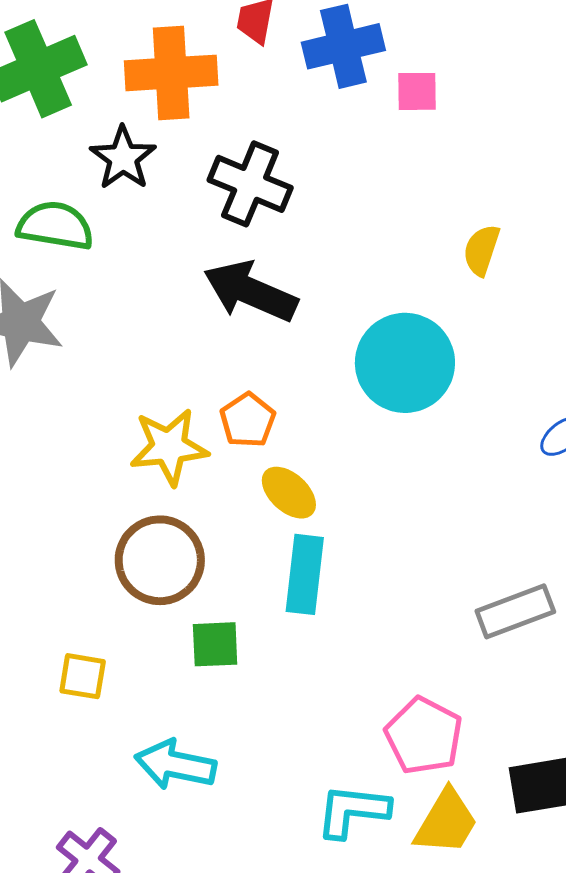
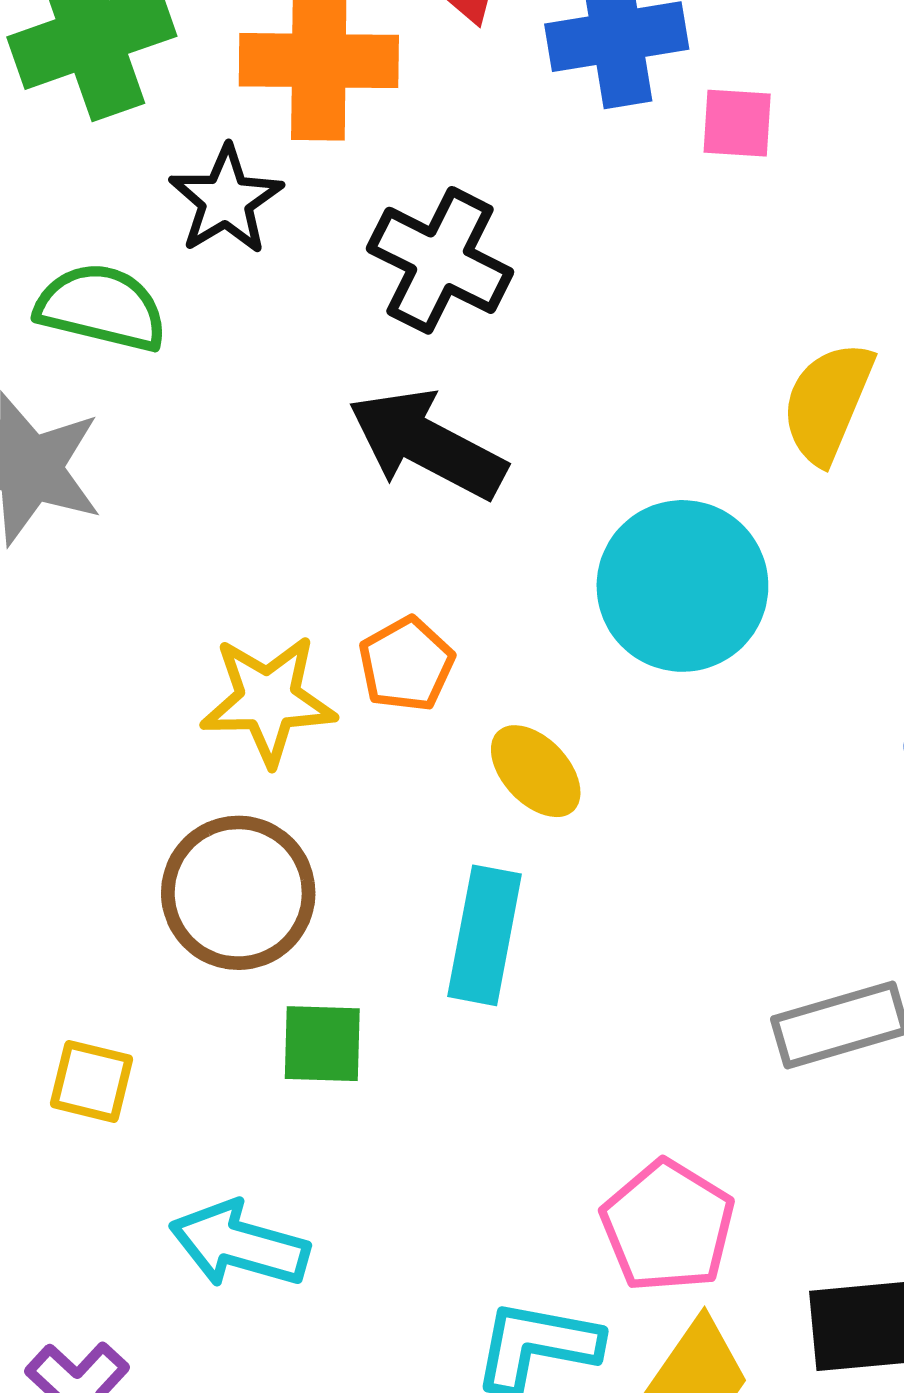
yellow semicircle: (482, 250) -> (828, 402), size x1.4
yellow ellipse: (289, 493) -> (536, 771), moved

